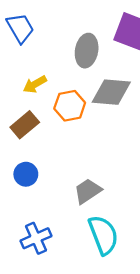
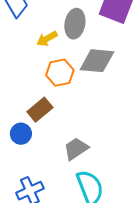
yellow arrow: (35, 84) -> (47, 39), moved
brown rectangle: (25, 125) -> (40, 110), moved

